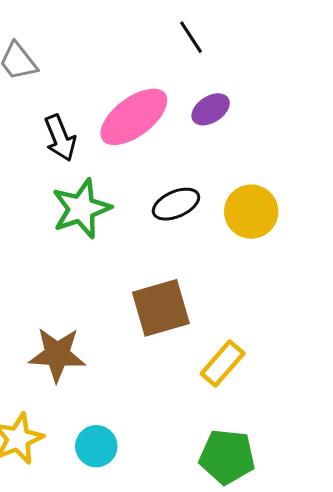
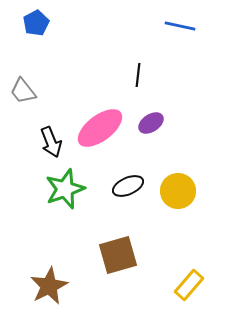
black line: (191, 37) -> (138, 75), turned 40
brown star: (57, 354) -> (49, 286), turned -30
yellow rectangle: (223, 363) -> (189, 285), moved

